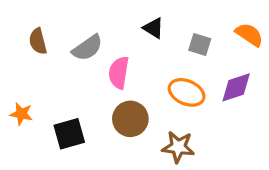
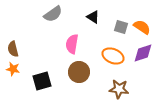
orange semicircle: (249, 35) -> (142, 27), moved
brown semicircle: (38, 41) -> (13, 49), moved
gray semicircle: (87, 48) -> (53, 14), moved
brown star: (178, 147) -> (119, 89), moved

